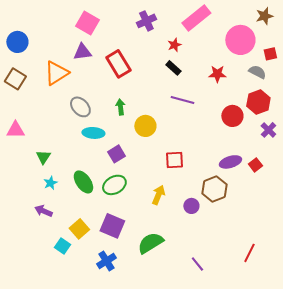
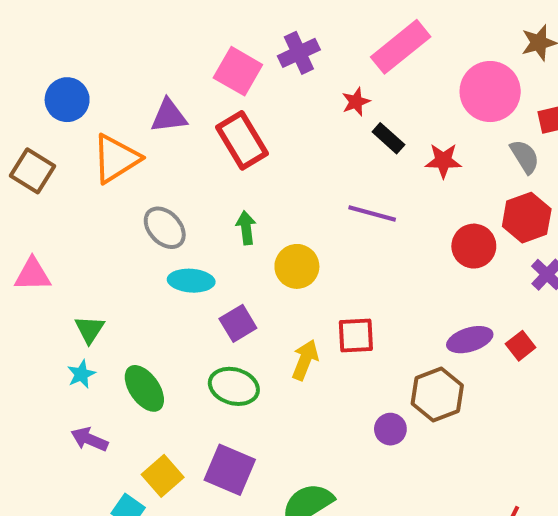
pink square: (87, 23) -> (238, 71), moved
blue circle: (17, 42) -> (67, 100), moved
black rectangle: (173, 68) -> (388, 138), moved
gray semicircle: (257, 72) -> (525, 157), turned 30
green ellipse: (83, 182) -> (144, 388), moved
cyan star: (50, 183) -> (81, 374), moved
green ellipse: (114, 185) -> (234, 386), turned 45
yellow arrow: (158, 195) -> (305, 360), moved

